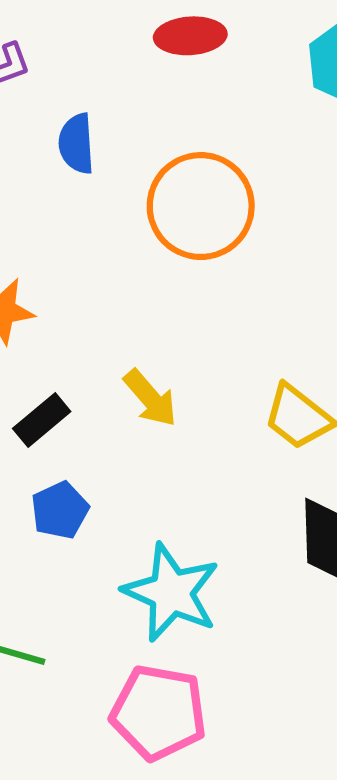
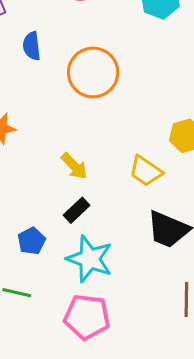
black rectangle: (42, 420) -> (77, 210), moved
blue pentagon: (60, 510) -> (31, 241), moved

